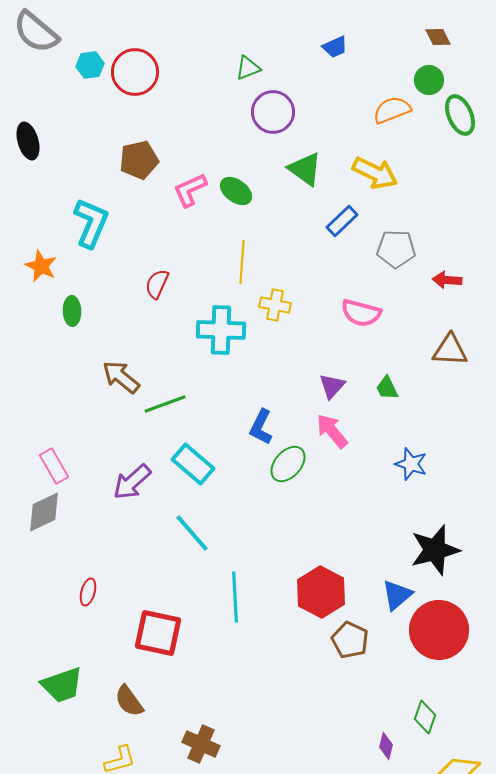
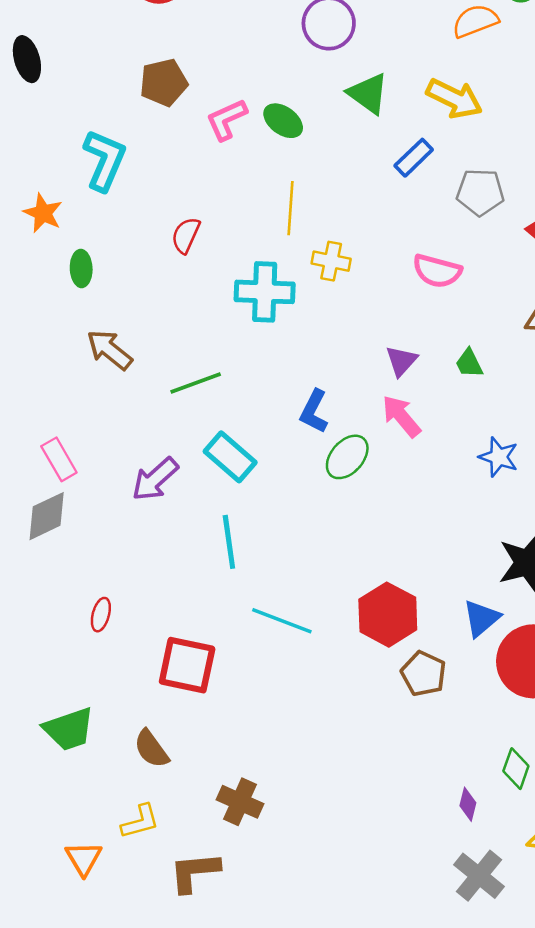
brown arrow: (121, 377) -> (109, 350), moved
cyan line: (192, 533) -> (229, 542), turned 33
cyan line: (235, 597) -> (282, 621), turned -66

